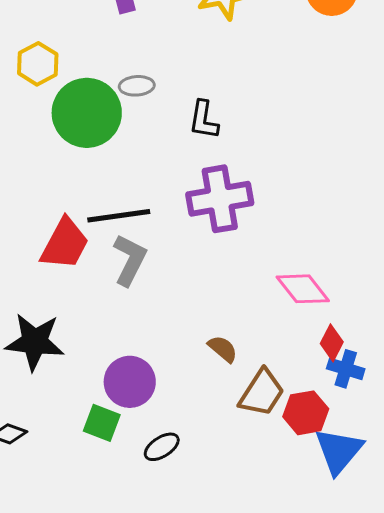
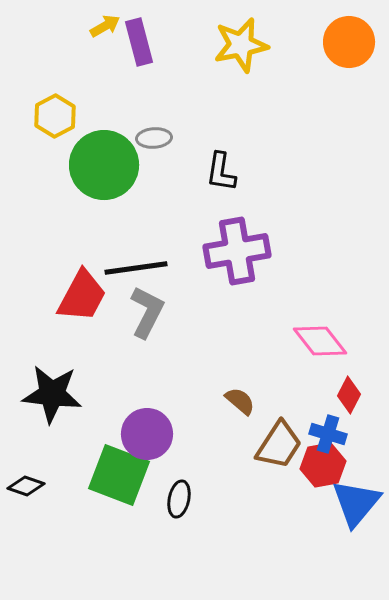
blue cross: (346, 369) -> (328, 434), moved
green square: (102, 423) -> (119, 475), size x1.6
black ellipse: (162, 447) -> (179, 499), turned -45

